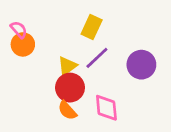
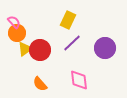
yellow triangle: (67, 66) -> (25, 49), moved
red circle: (70, 88) -> (40, 50), moved
orange semicircle: (67, 110) -> (40, 84), moved

